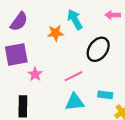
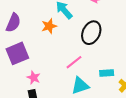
pink star: (35, 74) -> (34, 78), moved

